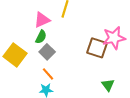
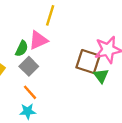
pink triangle: (42, 20) -> (38, 40), moved
green triangle: (108, 85) -> (101, 76), moved

